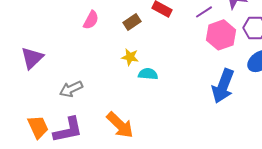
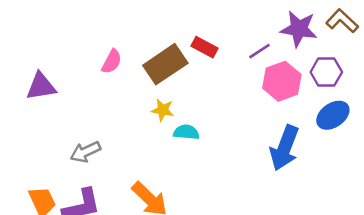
brown rectangle: (132, 22) -> (165, 64), size x1.8
purple triangle: (32, 58) -> (41, 86), moved, turned 35

